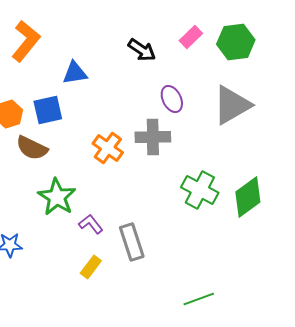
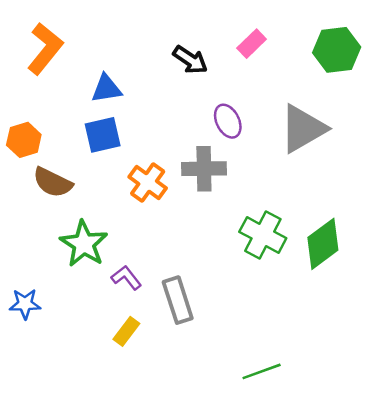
green hexagon: (236, 42) -> (337, 50), moved
blue square: (48, 110) -> (103, 135), moved

